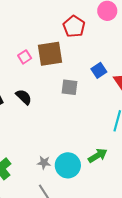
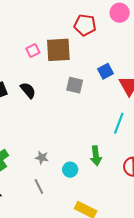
red pentagon: (74, 26) -> (85, 25), turned -30
green arrow: (98, 156) -> (96, 156), turned 108
cyan circle: (68, 165) -> (70, 170), moved, size x0.6

